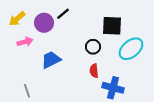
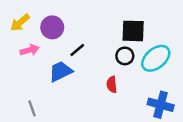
black line: (63, 14) -> (77, 50), moved
black circle: (93, 47) -> (125, 56), moved
blue cross: (113, 88) -> (161, 105), moved

